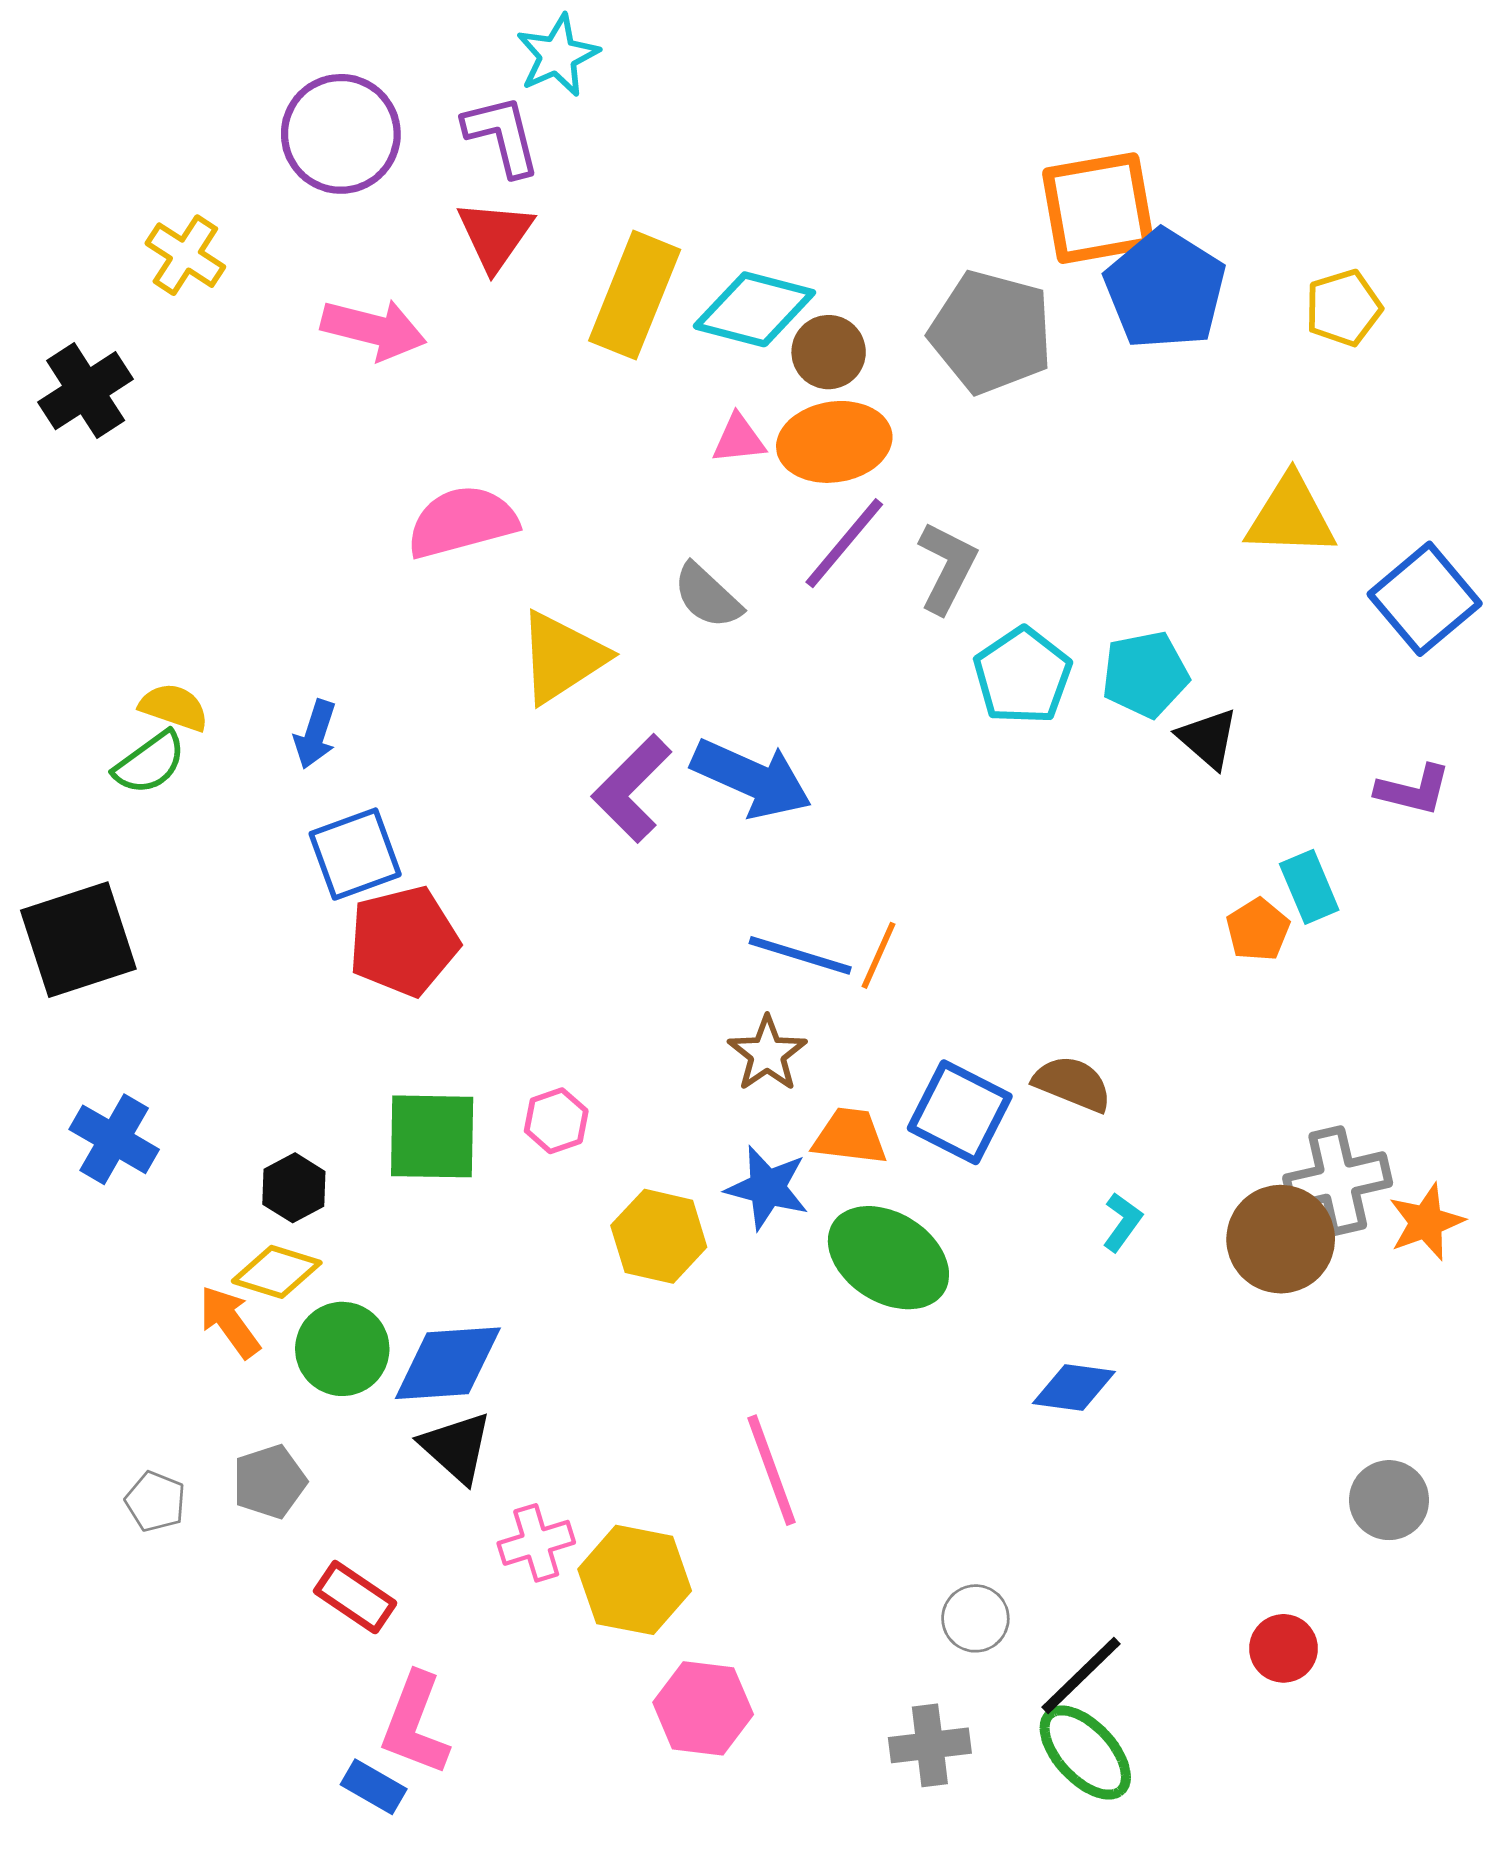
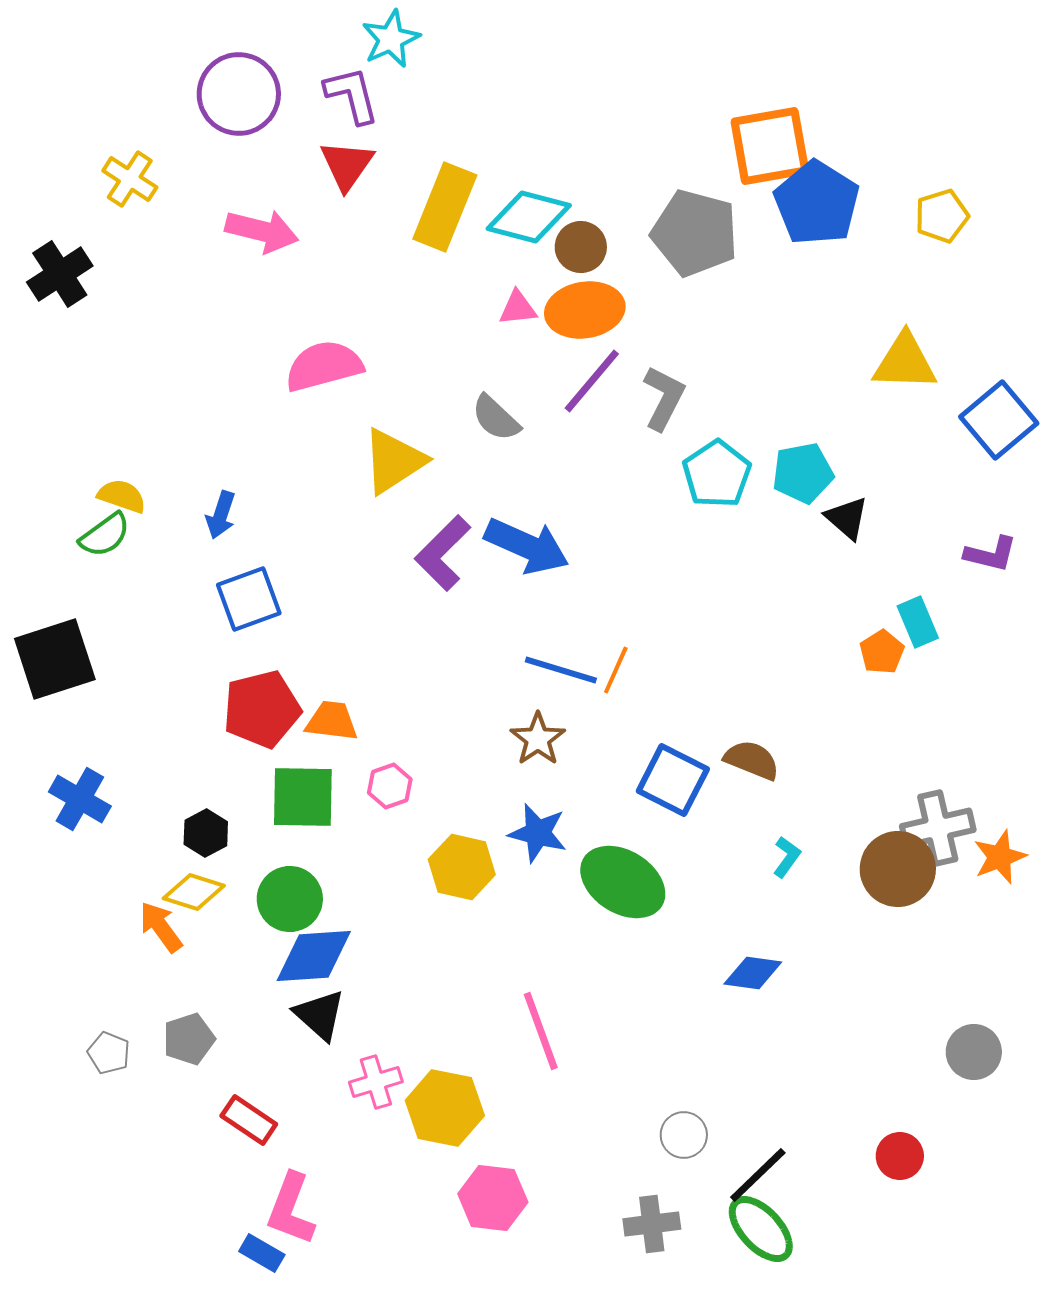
red pentagon: (404, 941) -> (262, 709), moved
orange trapezoid: (850, 1136) -> (332, 721), moved
green circle: (342, 1349) -> (290, 899), moved

